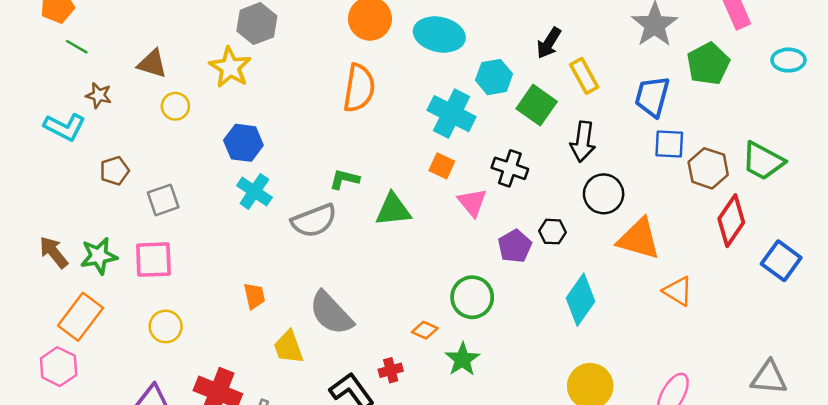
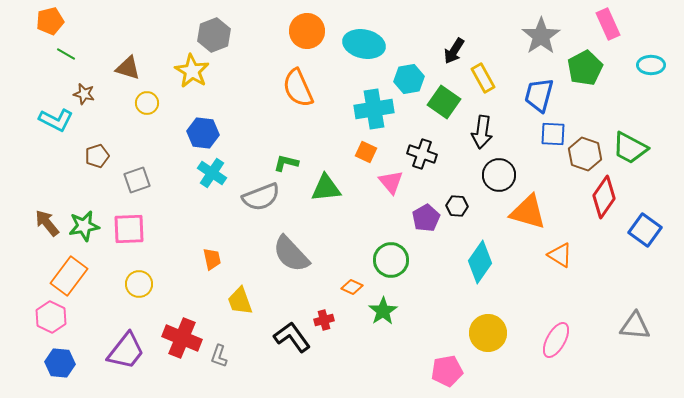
orange semicircle: (359, 88) -> (298, 88), turned 147
cyan cross: (451, 114) -> (374, 109), turned -36
gray semicircle: (331, 313) -> (291, 254), moved

